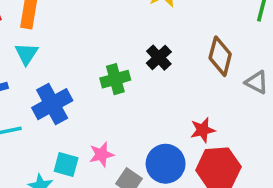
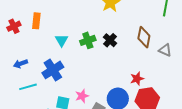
cyan triangle: (26, 54) -> (62, 40), moved
green cross: (115, 79) -> (88, 40), moved

